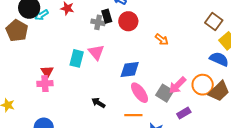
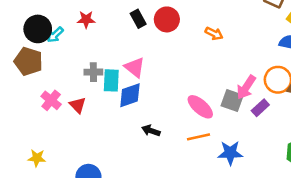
gray cross: (98, 22) -> (93, 72), moved
blue diamond: (130, 70) -> (130, 95), moved
pink cross: (45, 84) -> (51, 100), moved, turned -35
purple rectangle: (184, 113) -> (260, 108), moved

